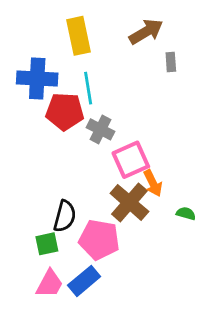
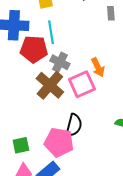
orange arrow: (153, 183) -> (98, 67), moved
brown cross: (129, 202) -> (50, 85), moved
black semicircle: (65, 216) -> (74, 125), moved

